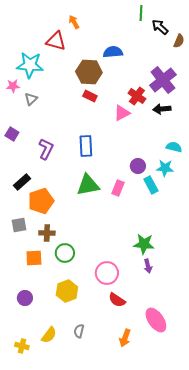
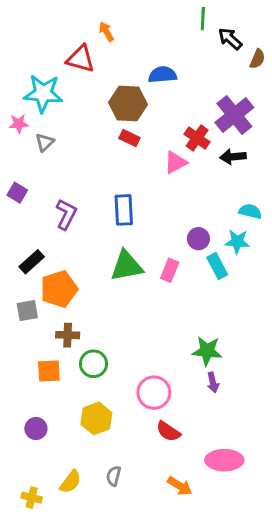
gray square: (19, 225) -> (27, 311), moved
pink ellipse: (156, 320) -> (224, 460), turned -55
orange arrow: (125, 338) -> (180, 486), turned -78

